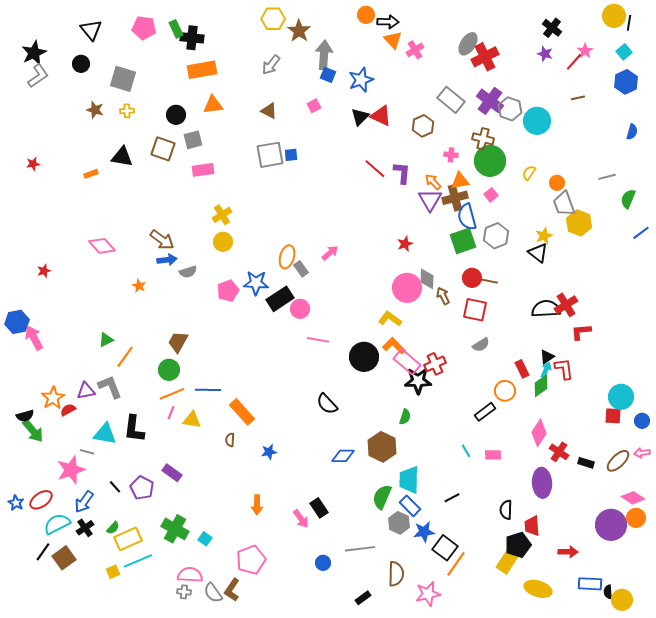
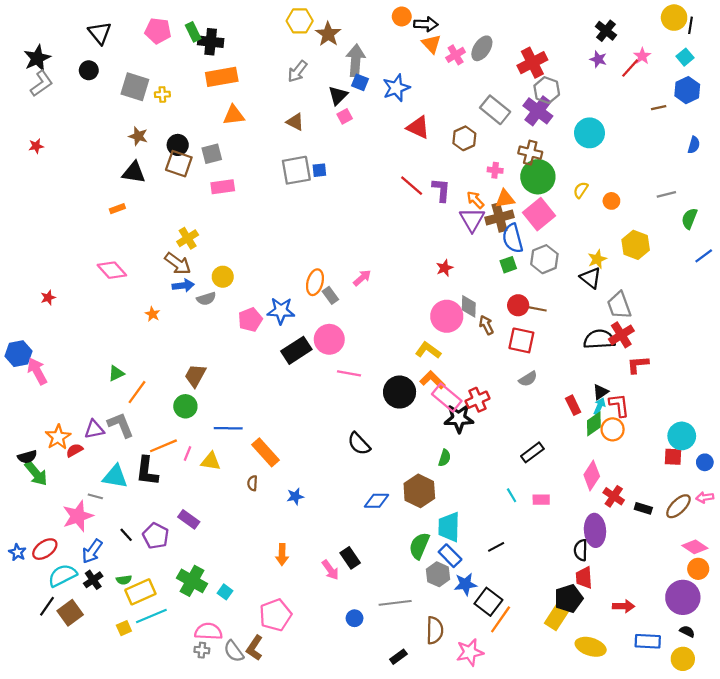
gray ellipse: (468, 44) -> (482, 48), moved
brown line: (578, 98) -> (659, 108), moved
gray hexagon: (510, 109) -> (547, 90), moved
brown star: (95, 110) -> (138, 136), moved
yellow cross: (127, 111) -> (162, 94), moved
black circle: (176, 115) -> (178, 145), moved
black triangle: (360, 117) -> (338, 96), moved
red star: (33, 164) -> (36, 146), moved
orange rectangle: (91, 174) -> (117, 209), moved
pink square: (491, 195) -> (539, 214), size x2.0
gray trapezoid: (564, 204) -> (619, 305), moved
yellow cross: (222, 215) -> (188, 238), moved
green square: (463, 241) -> (508, 265), size x0.6
yellow circle: (223, 242) -> (223, 277), moved
black rectangle: (280, 299) -> (296, 350), moved
pink circle: (300, 309) -> (329, 339), size x1.4
orange circle: (505, 391) -> (613, 429), moved
orange line: (172, 394) -> (163, 446), moved
black semicircle: (506, 510) -> (581, 550), moved
purple circle: (611, 525) -> (683, 597), moved
green semicircle: (113, 528) -> (124, 580), turned 40
black semicircle: (608, 592) -> (687, 631), moved, turned 120

